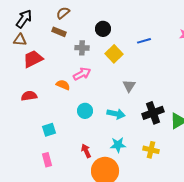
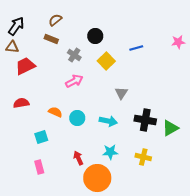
gray cross: (82, 48) -> (74, 55), turned 32
orange semicircle: (63, 85) -> (55, 112), moved
black cross: (153, 113) -> (145, 120), turned 30

